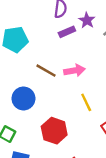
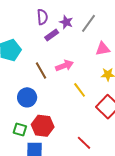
brown line: (46, 71) -> (41, 71), turned 42
red hexagon: (54, 131) -> (43, 126), moved

